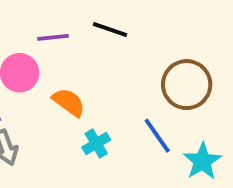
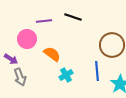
blue line: (157, 136) -> (97, 71), turned 30

